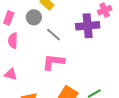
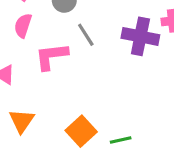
pink L-shape: (53, 62) -> (51, 56), moved, turned -30

